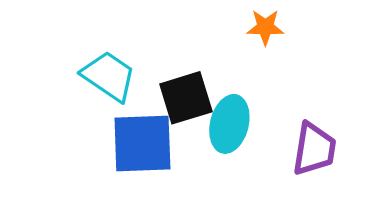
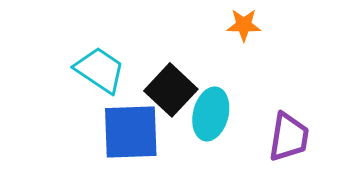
black square: (186, 98) -> (171, 90), turned -30

